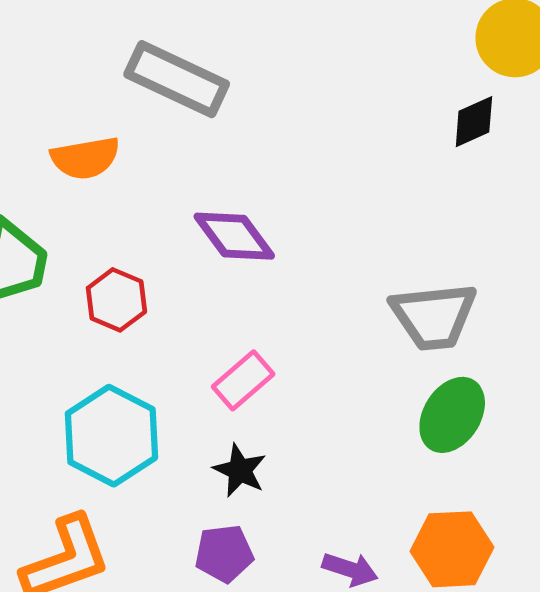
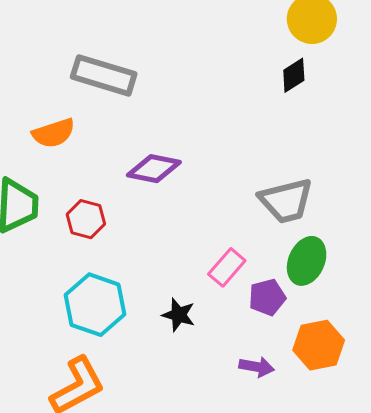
purple diamond: (234, 236) -> (154, 169), turned -34
pink rectangle: (243, 380) -> (227, 267), moved
purple pentagon: (224, 554) -> (267, 297), moved

